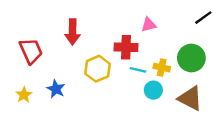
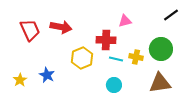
red arrow: (73, 32) -> (61, 27), turned -80
red trapezoid: (31, 51) -> (30, 30), moved
cyan circle: (153, 90) -> (114, 85), moved
brown triangle: (190, 98) -> (160, 83), turned -35

